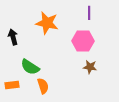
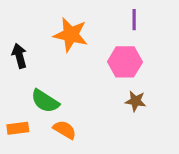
orange semicircle: (43, 86) -> (65, 130), turned -42

